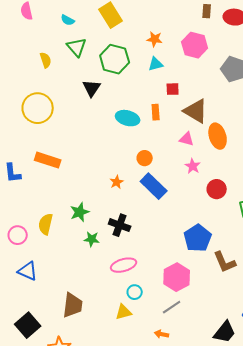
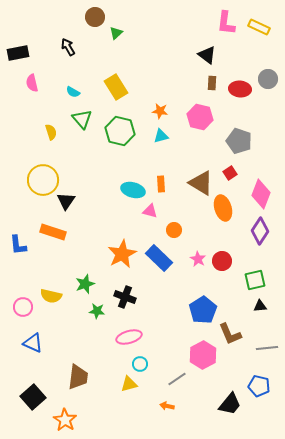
black triangle: (92, 88) -> (66, 201), moved
red square: (173, 89) -> (230, 173), moved, turned -32
pink triangle: (187, 139) -> (150, 211), moved
orange circle: (145, 158) -> (174, 230), moved
pink star: (193, 166) -> (198, 259), moved
orange star: (117, 182) -> (122, 254), size x2.0
yellow semicircle: (46, 224) -> (51, 296), turned -90
pink hexagon: (177, 277) -> (203, 355), moved

